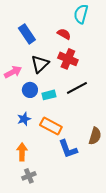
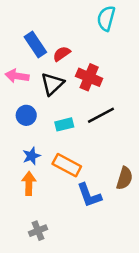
red semicircle: (64, 34) -> (62, 54), moved, turned -64
pink arrow: (13, 72) -> (17, 76), moved, turned -144
blue circle: (30, 90) -> (26, 115), moved
orange arrow: (22, 152) -> (29, 183), moved

